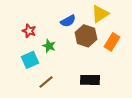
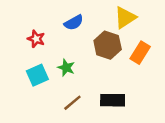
blue semicircle: (68, 21) -> (74, 23), moved
green star: (49, 46) -> (66, 68), moved
brown line: (46, 82) -> (72, 103), moved

